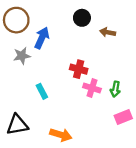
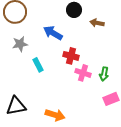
blue arrow: (42, 38) -> (53, 33), moved, turned -84
cyan rectangle: (42, 91) -> (38, 65), moved

